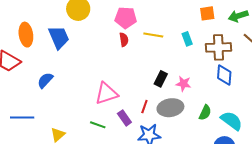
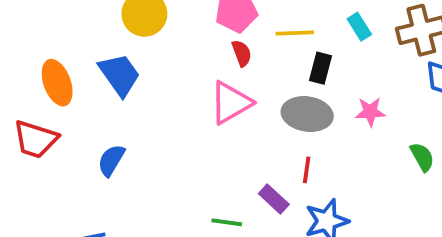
black rectangle: (161, 79) -> (320, 68), moved
pink triangle: (106, 93) -> (231, 103), moved
gray ellipse: (170, 108) -> (307, 114), moved, turned 30
green semicircle: (205, 113) -> (422, 157), turned -42

